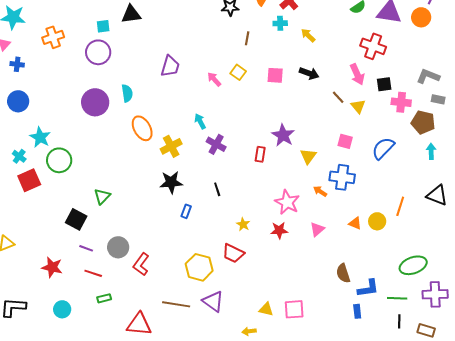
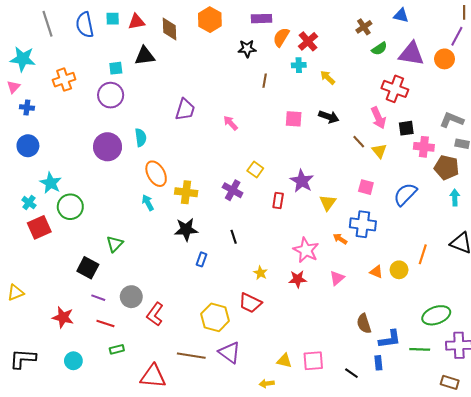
yellow square: (238, 72) -> (255, 170), moved
cyan arrow: (200, 121) -> (148, 203), moved
yellow cross: (171, 146) -> (186, 192), turned 35
black line: (399, 321) -> (351, 373), moved, turned -56

